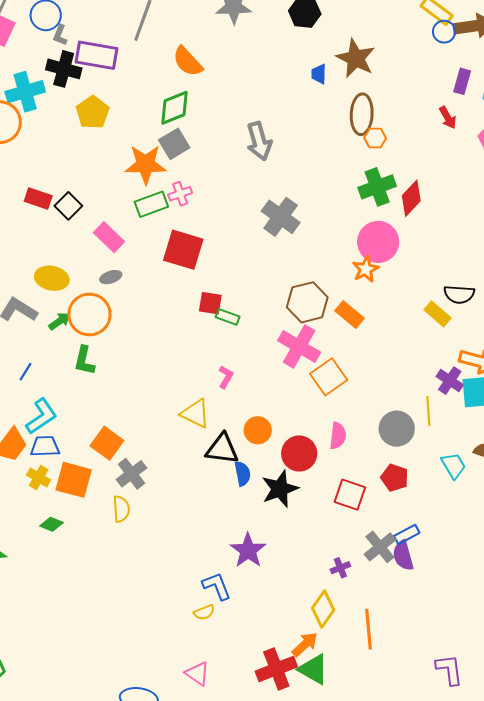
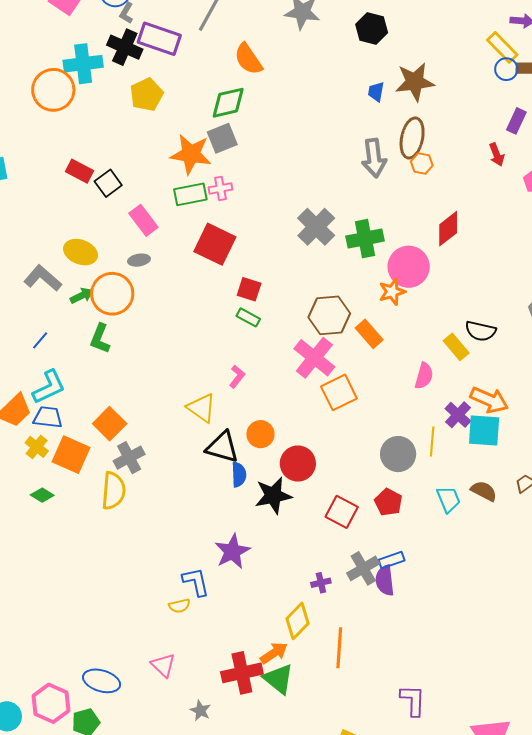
brown star: (356, 58) -> (415, 82), turned 30
gray arrow: (259, 141) -> (374, 158), moved
green cross: (377, 187) -> (365, 239), moved
red square: (210, 303) -> (249, 289), moved
pink semicircle: (338, 436) -> (424, 376), moved
yellow semicircle: (121, 509) -> (113, 491), size x1.4

